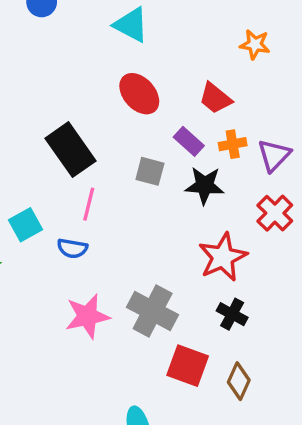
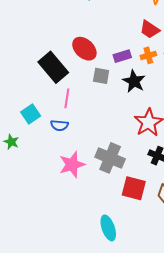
red ellipse: (139, 94) -> (84, 49), moved
red trapezoid: (215, 98) -> (150, 29), moved
purple rectangle: (189, 141) -> (122, 56), turned -54
black star: (205, 185) -> (134, 81), turned 30

